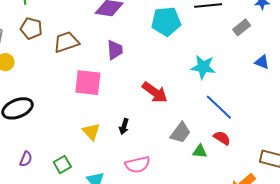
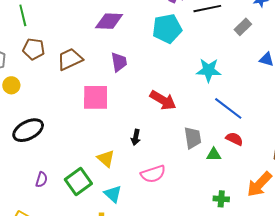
yellow triangle: (91, 132) -> (106, 159), moved
gray trapezoid: (180, 133) -> (193, 138), turned -40
green square: (62, 165) -> (78, 181), size x1.5

